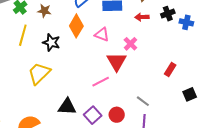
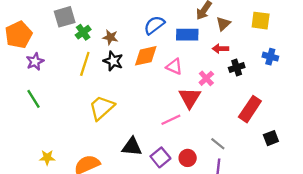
black cross: (168, 14) -> (237, 67), moved
orange diamond: (76, 26) -> (146, 56), turned 45
black star: (51, 42) -> (113, 61), moved
red rectangle: (170, 69) -> (250, 109), size x1.6

